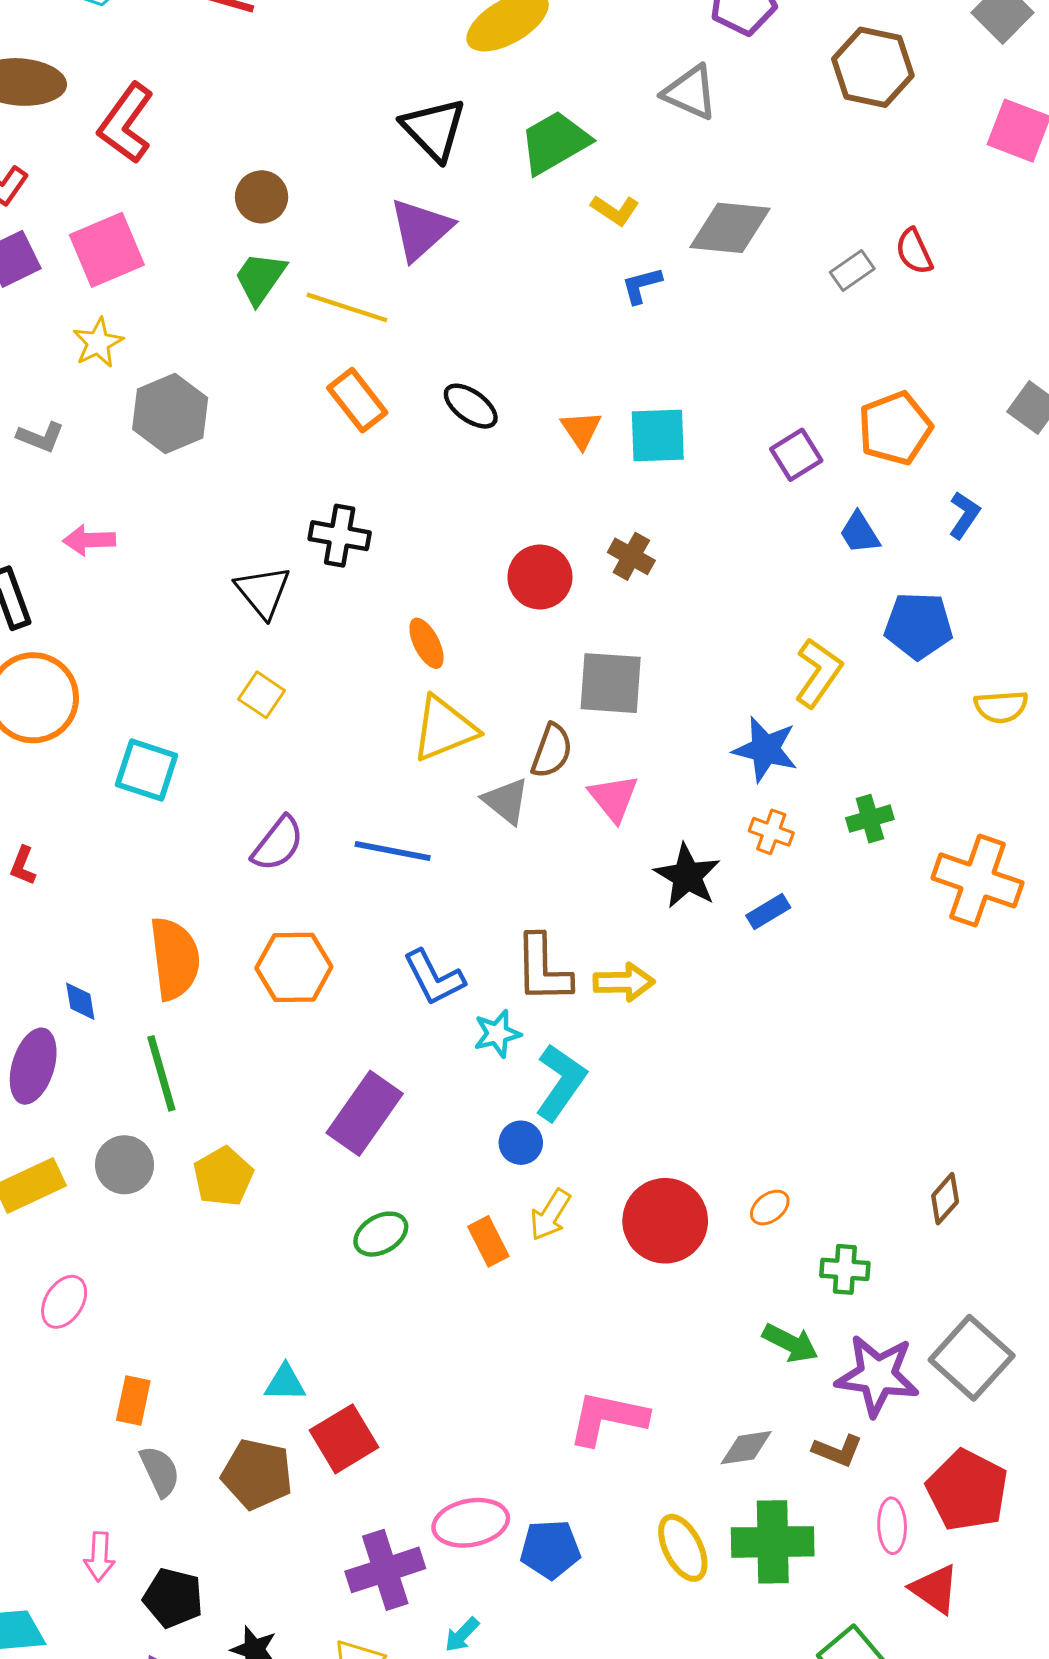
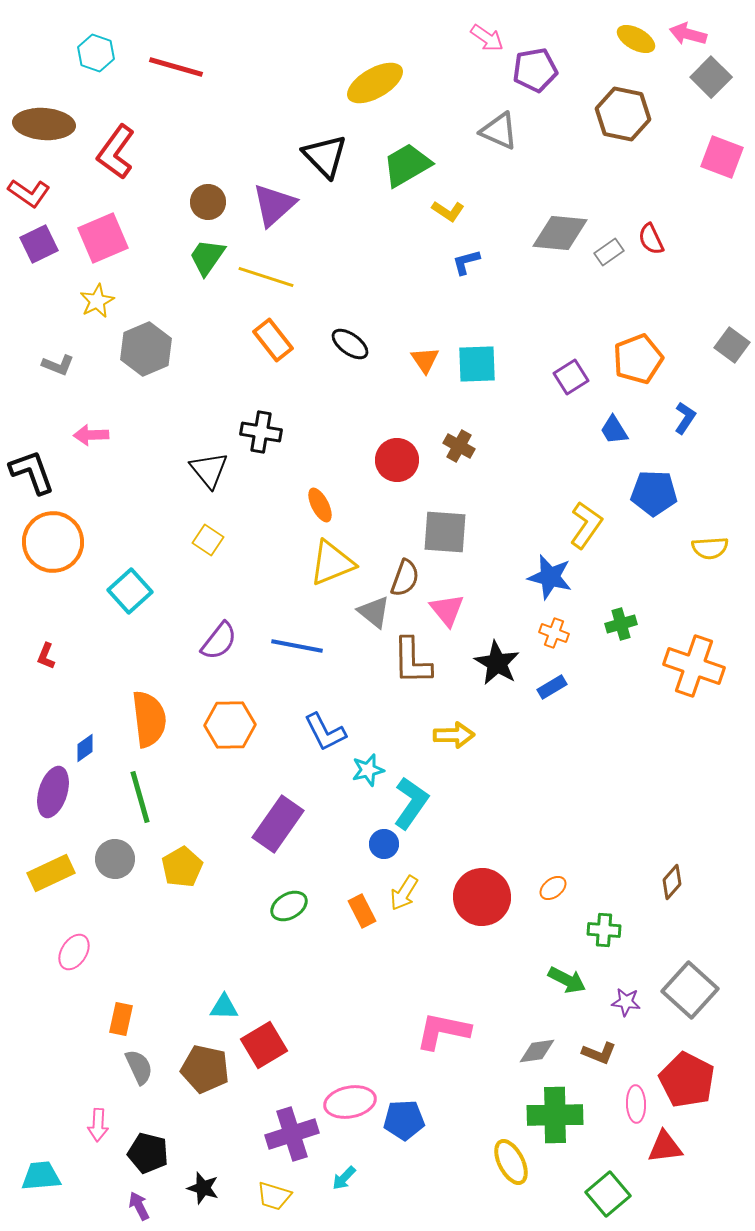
gray diamond: (730, 228) -> (560, 233), moved
purple triangle: (421, 229) -> (274, 205), moved
cyan square: (147, 770) -> (130, 591), turned 30
brown L-shape: (543, 969) -> (412, 661), moved
blue diamond: (80, 1001) -> (85, 748), turned 64
purple star: (877, 1375) -> (626, 1002), size x0.5
yellow ellipse: (683, 1548) -> (511, 1162), moved
red triangle: (935, 1589) -> (665, 1147), turned -42

